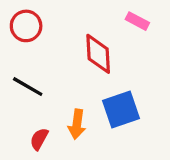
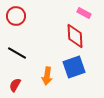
red diamond: (98, 54) -> (75, 36), moved
red semicircle: (39, 139) -> (15, 85), moved

